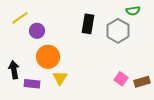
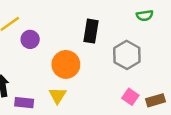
gray hexagon: (118, 31) -> (127, 55), moved
orange circle: (48, 57) -> (66, 64), moved

